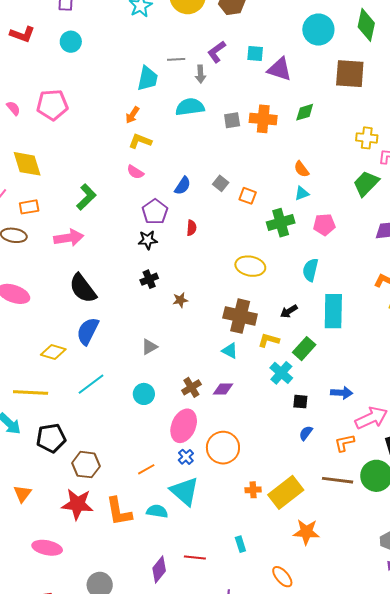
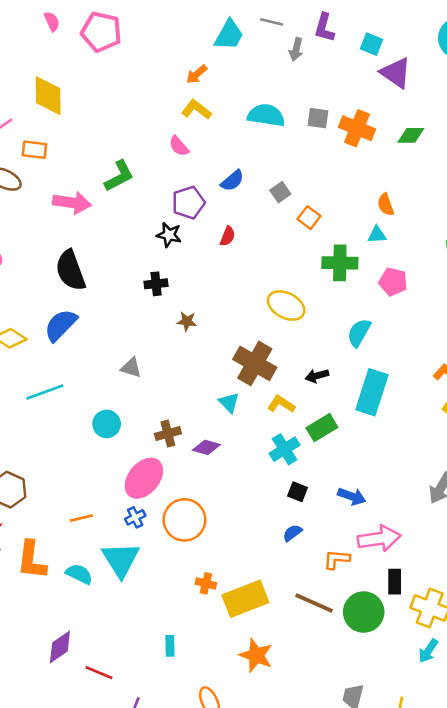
purple L-shape: (217, 52) -> (324, 28), turned -55
cyan semicircle: (190, 107) -> (266, 115), moved
green L-shape: (86, 197) -> (119, 176), moved
gray triangle: (149, 347) -> (131, 368), turned 30
red line: (195, 558) -> (99, 673), moved

